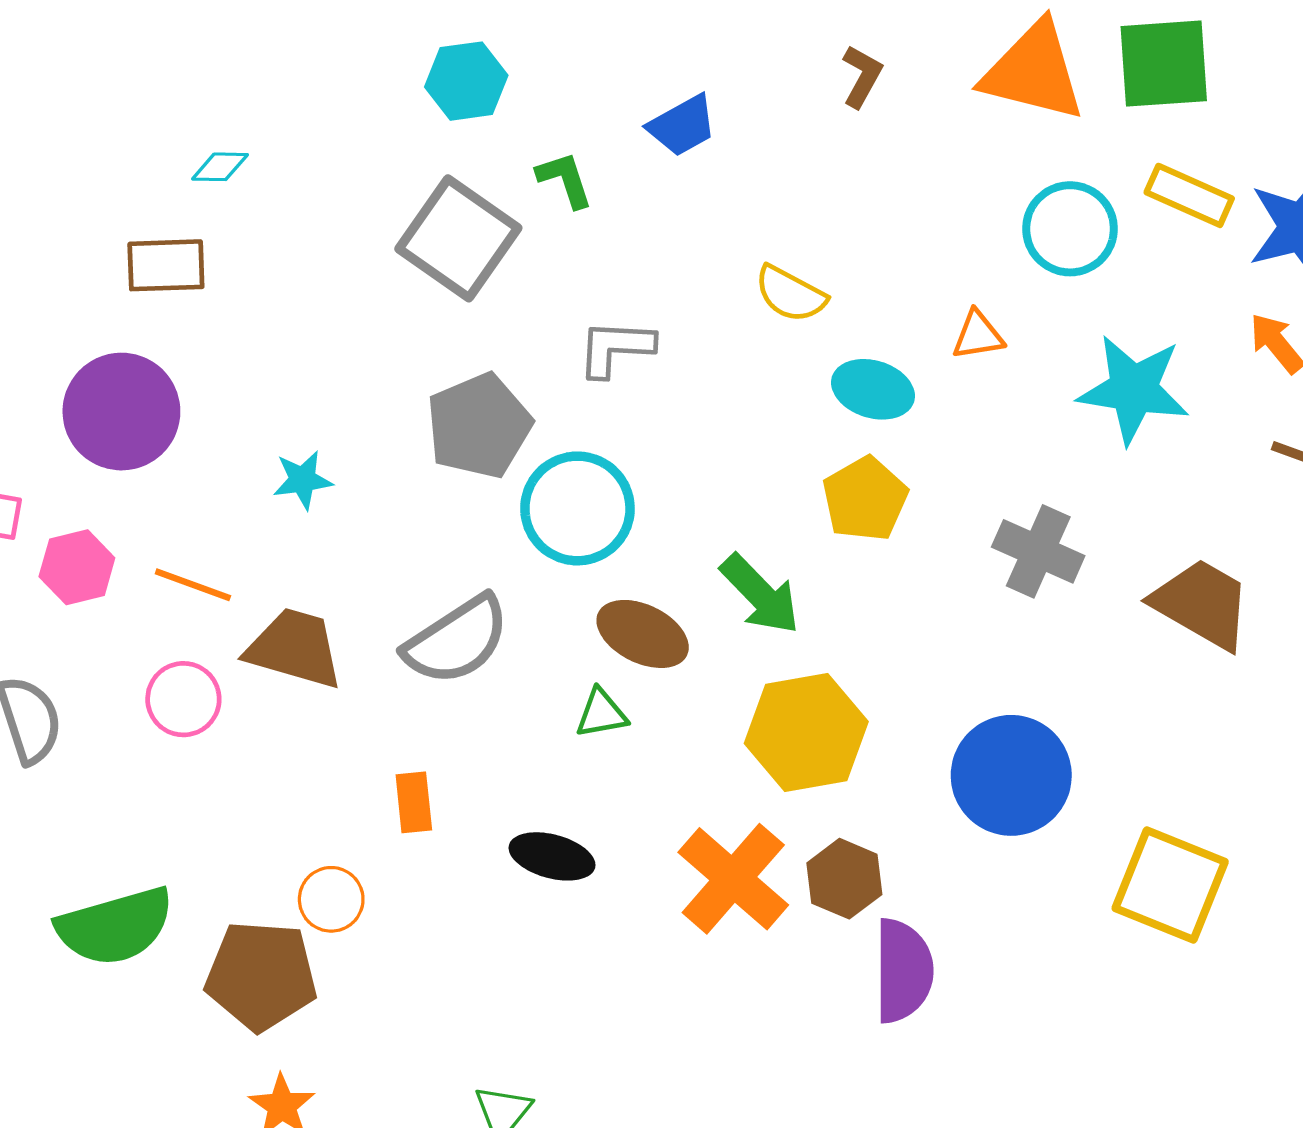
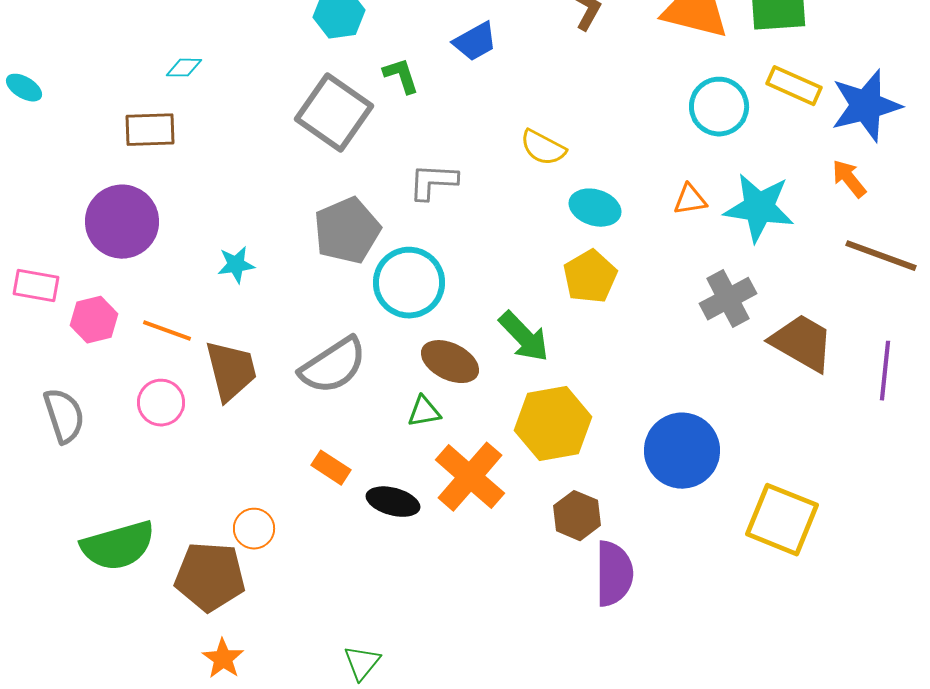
orange triangle: (978, 335) -> (690, 200), moved
gray cross: (1038, 551) -> (728, 299), moved, turned 38
brown trapezoid: (295, 648) -> (231, 371), turned 60
orange rectangle: (414, 802) -> (331, 468), moved, turned -51
orange cross: (733, 879) -> (470, 477), moved

